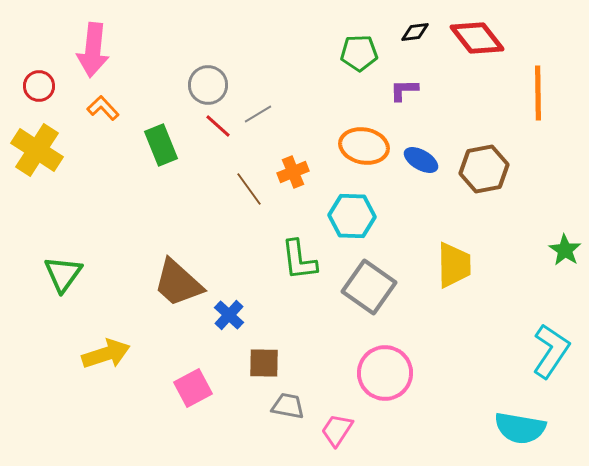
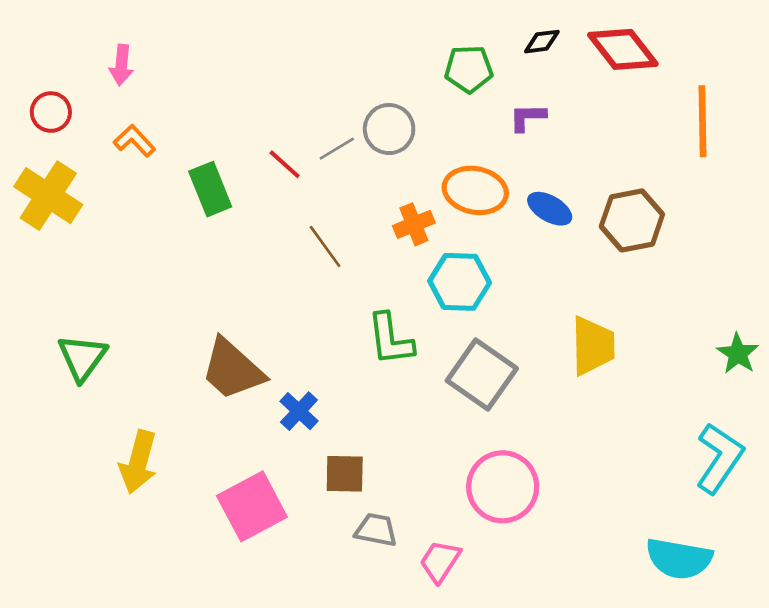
pink arrow: (93, 50) -> (121, 65), size x0.6
gray circle: (208, 85) -> (389, 129), moved
orange cross: (293, 172) -> (414, 224), moved
green star: (565, 250) -> (738, 354), moved
yellow arrow: (106, 354) -> (138, 462), turned 123
pink square: (193, 388) -> (252, 506), size x1.4

